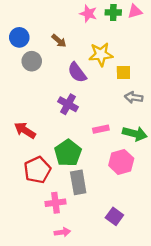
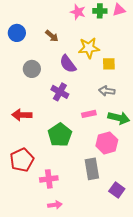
gray circle: (32, 61) -> (32, 69), moved
gray arrow: (134, 97) -> (107, 91), moved
red arrow: (25, 130) -> (22, 115), turned -30
red pentagon: (37, 170) -> (22, 160), moved
gray rectangle: (78, 182) -> (92, 169), moved
purple square: (114, 216) -> (117, 190), moved

